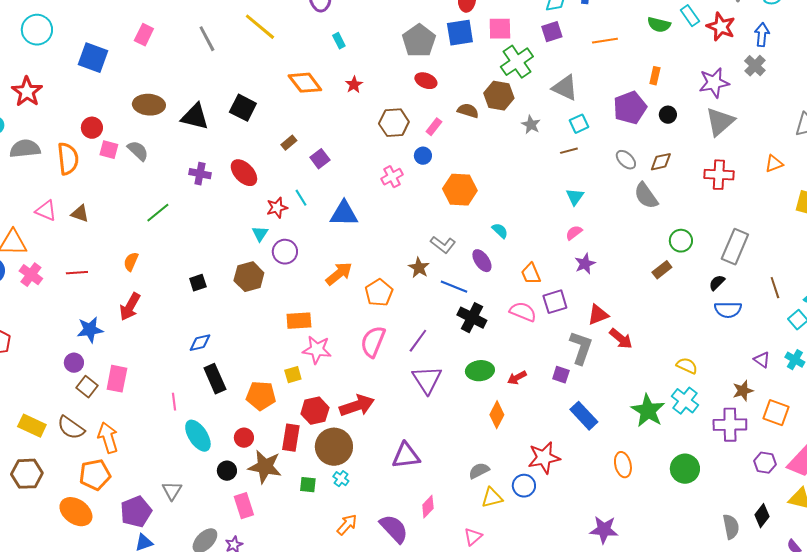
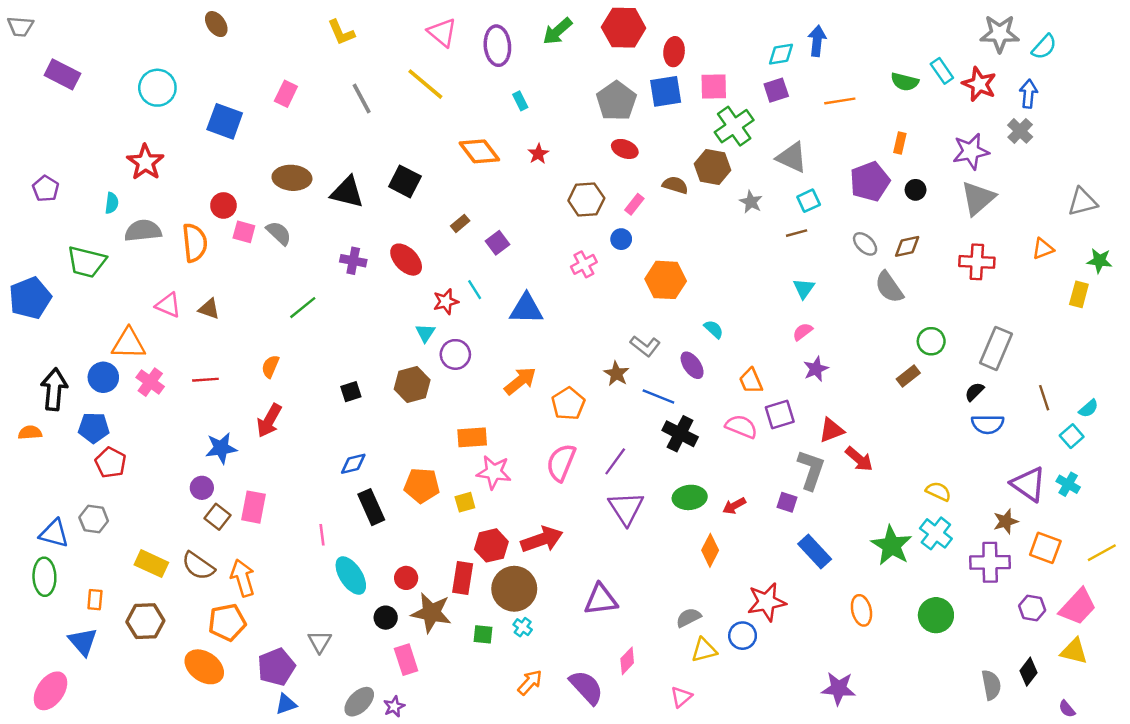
purple triangle: (762, 360) -> (1028, 484), size x1.8
orange pentagon: (261, 396) -> (422, 485), moved

